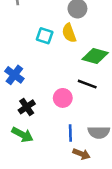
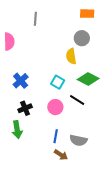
cyan square: (45, 36) -> (58, 82), moved
green arrow: (22, 135) -> (17, 130), turned 42

